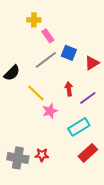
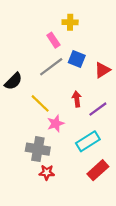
yellow cross: (34, 20) -> (70, 22), moved
gray cross: (18, 158) -> (38, 149), moved

